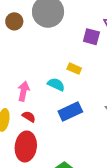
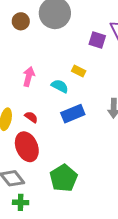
pink arrow: (24, 91) -> (29, 77), moved
red ellipse: (26, 146) -> (27, 147), turned -32

